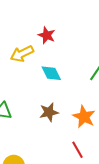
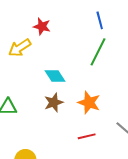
cyan diamond: (51, 73) -> (55, 76), moved
red line: (77, 150) -> (87, 136), turned -66

